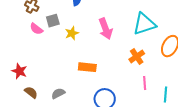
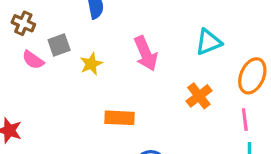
cyan triangle: (144, 24) -> (208, 42), size x0.7
pink line: (145, 83) -> (245, 120), moved

